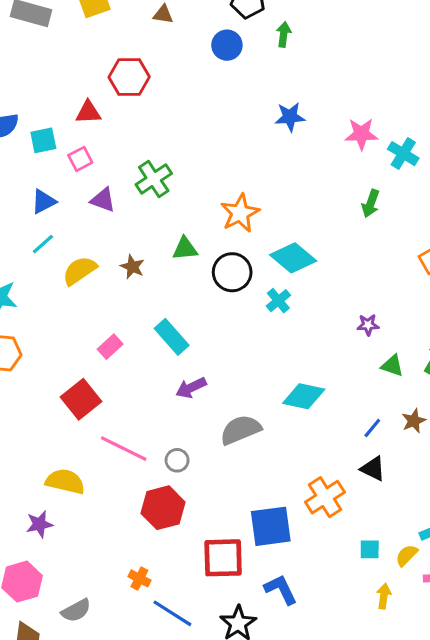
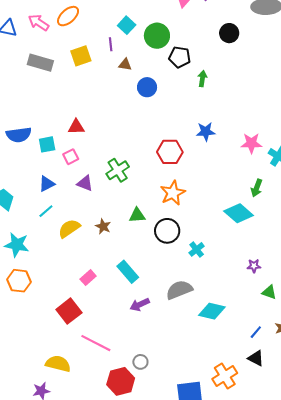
blue circle: (227, 45) -> (147, 87), moved
red hexagon: (129, 77) -> (170, 152), moved
cyan diamond: (293, 258) -> (239, 213), moved
gray semicircle: (241, 430) -> (179, 290), moved
gray circle: (177, 460) -> (140, 362), moved

